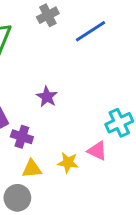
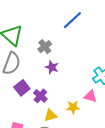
gray cross: (48, 15) -> (45, 47), moved
purple cross: (22, 137) -> (40, 96), turned 32

